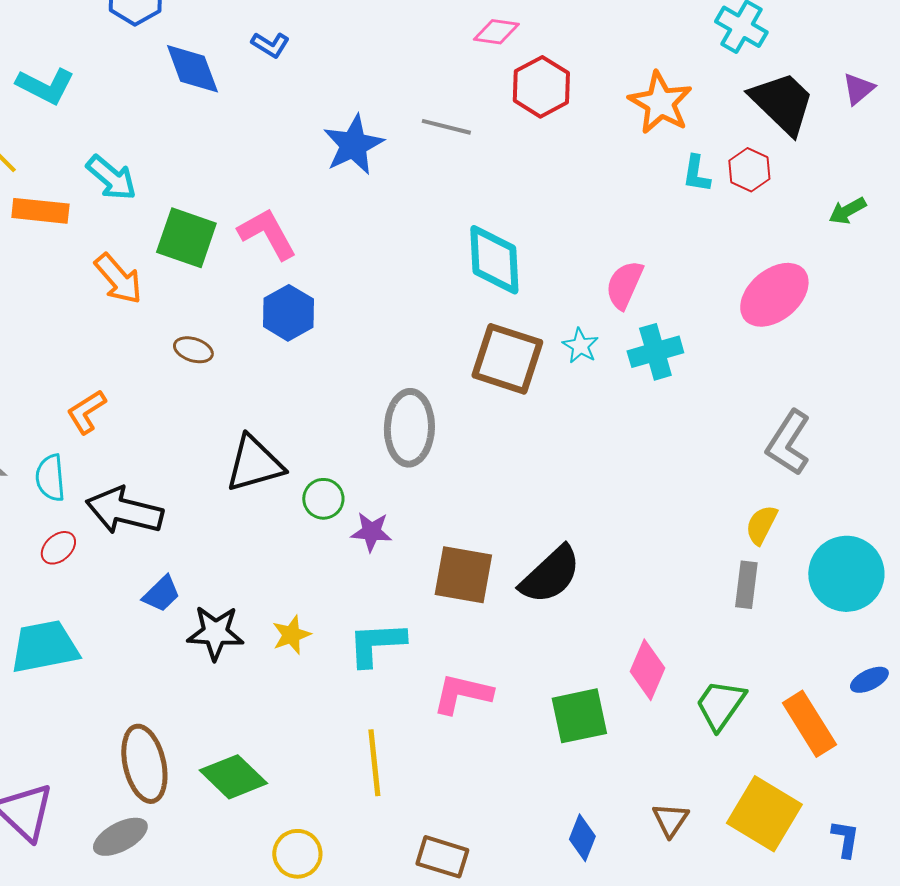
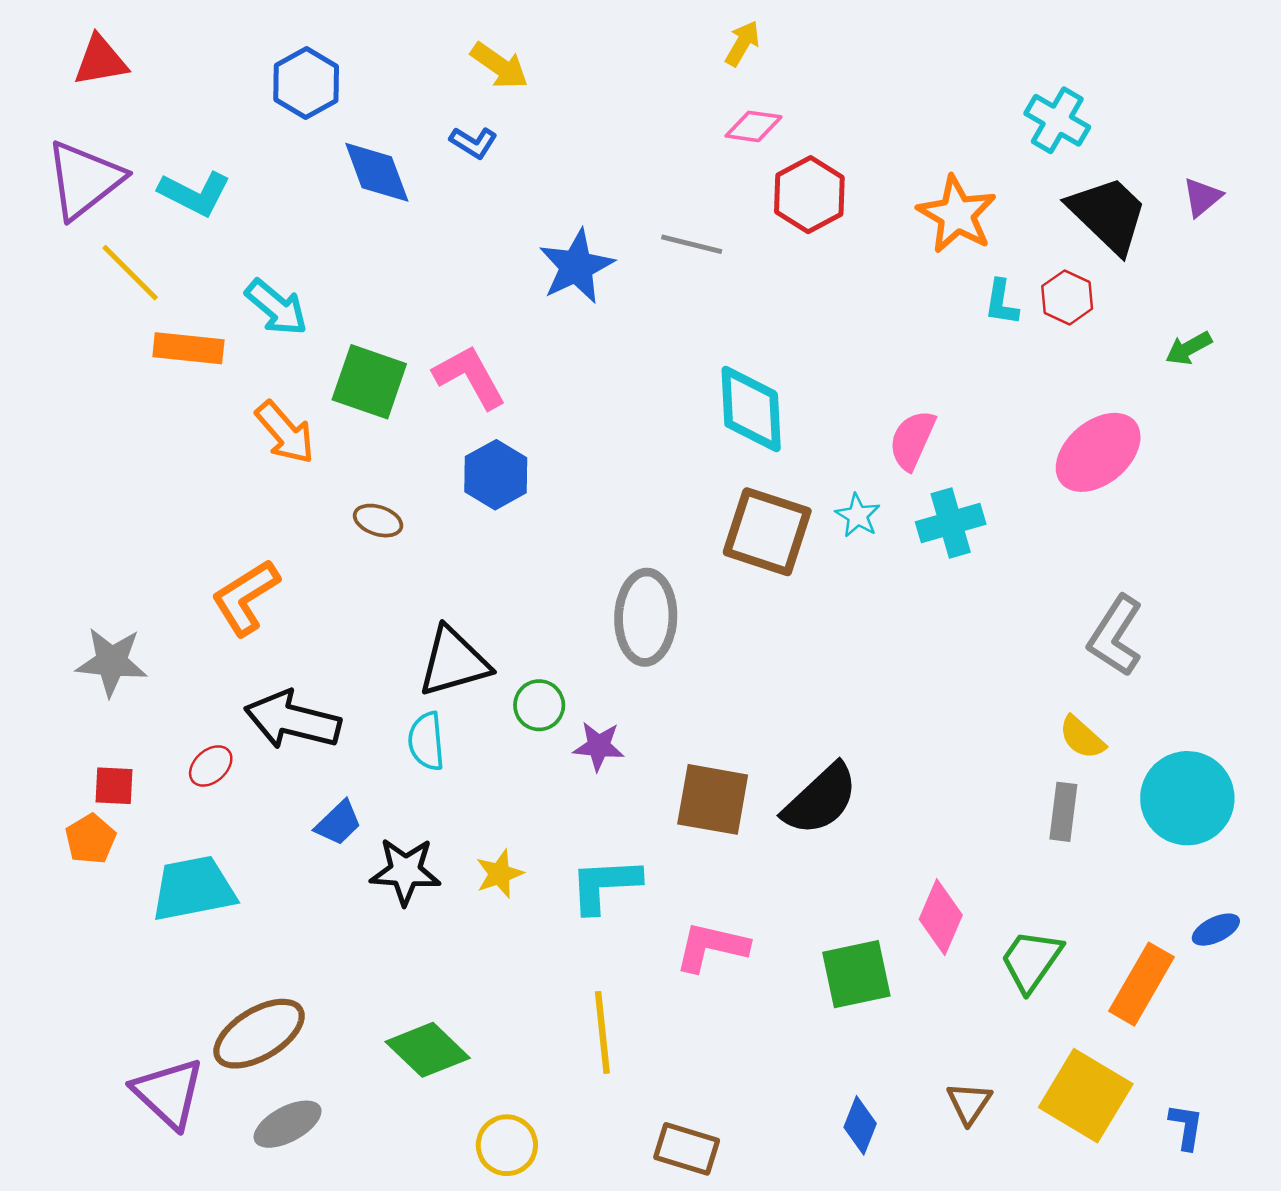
orange L-shape: (86, 412) -> (245, 597), size x1.4
cyan semicircle: (50, 478) -> (426, 741), moved
yellow semicircle: (761, 525) -> (1082, 737), turned -75
orange rectangle: (809, 724) -> (1141, 984), turned 62
brown ellipse: (144, 764) -> (259, 1034), moved, turned 72

